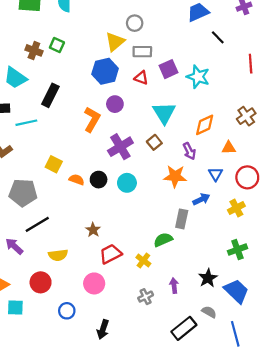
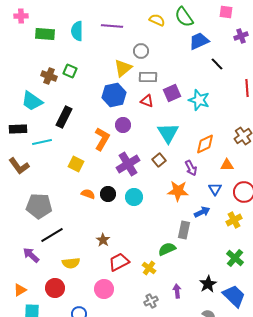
yellow square: (54, 164) -> (76, 164), moved
green cross: (237, 250) -> (235, 258), turned -30

